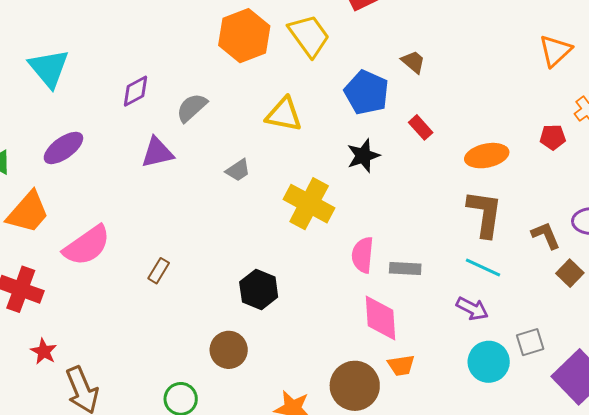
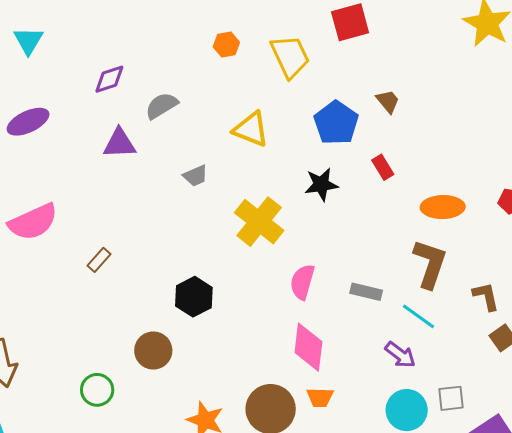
orange hexagon: (244, 36) -> (226, 45), size x0.5
cyan triangle: (49, 68) -> (28, 41), size x0.7
gray rectangle: (405, 269) -> (366, 292), moved

